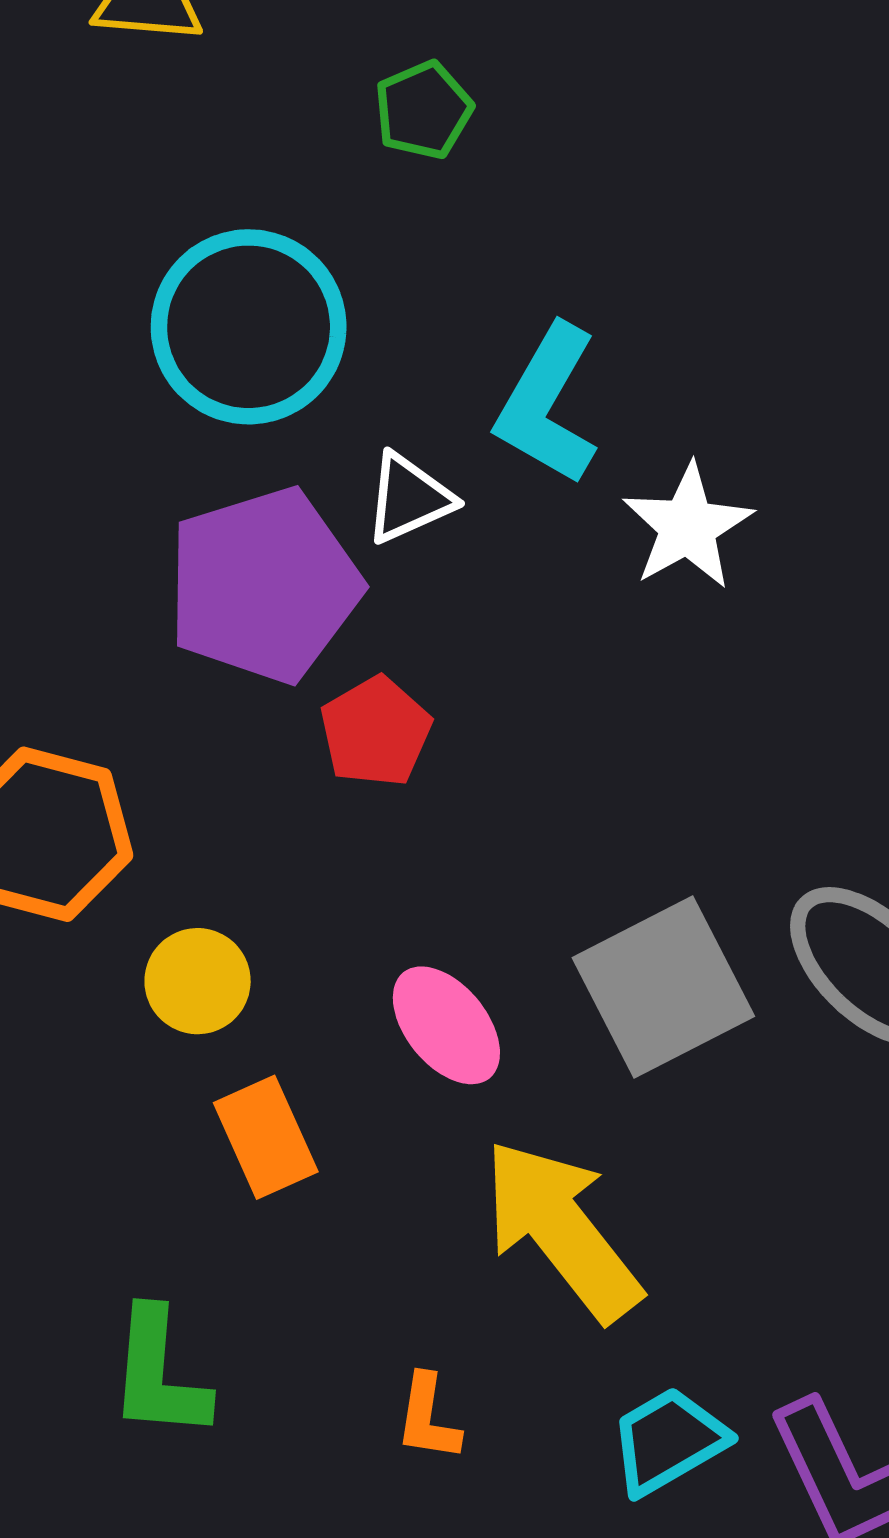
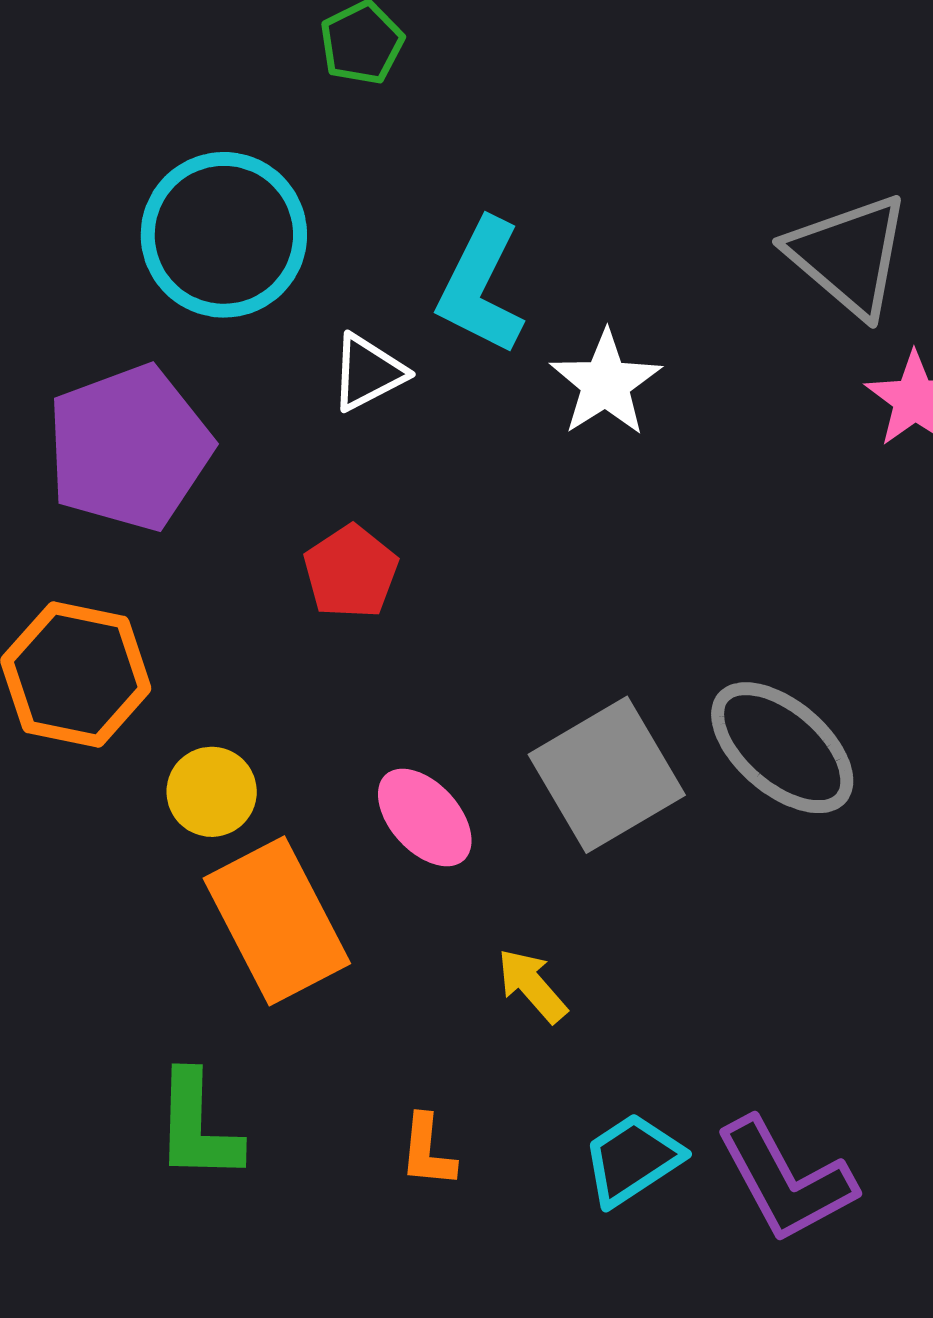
purple pentagon: (264, 585) -> (129, 448), moved
orange rectangle: (266, 1137) -> (277, 921), size x1.6
yellow arrow: (562, 1230) -> (532, 986), size x0.5

